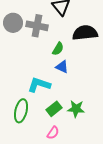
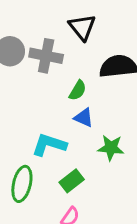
green star: (76, 109) -> (111, 148), moved

